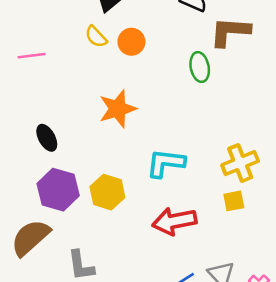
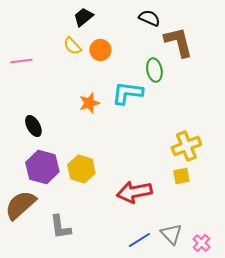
brown L-shape: (230, 32) -> (178, 42), turned 72
orange star: (118, 109) -> (89, 103), size x0.7
cyan L-shape: (166, 163) -> (127, 93), moved

